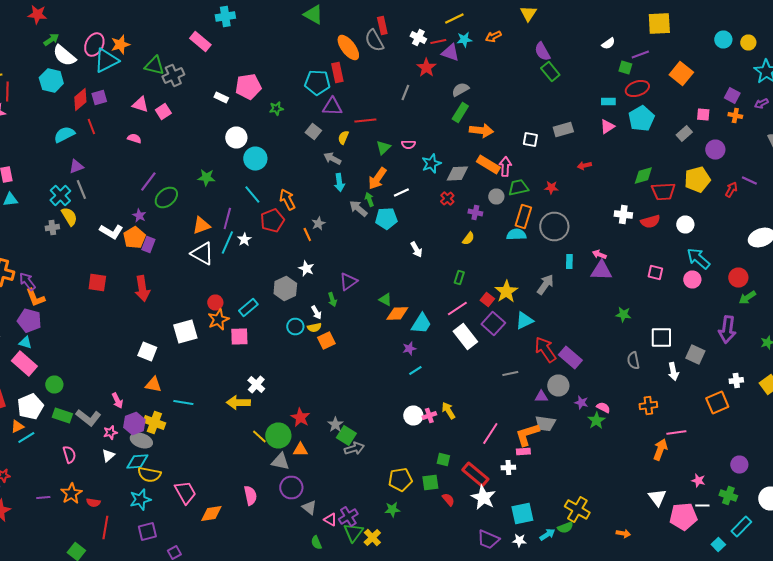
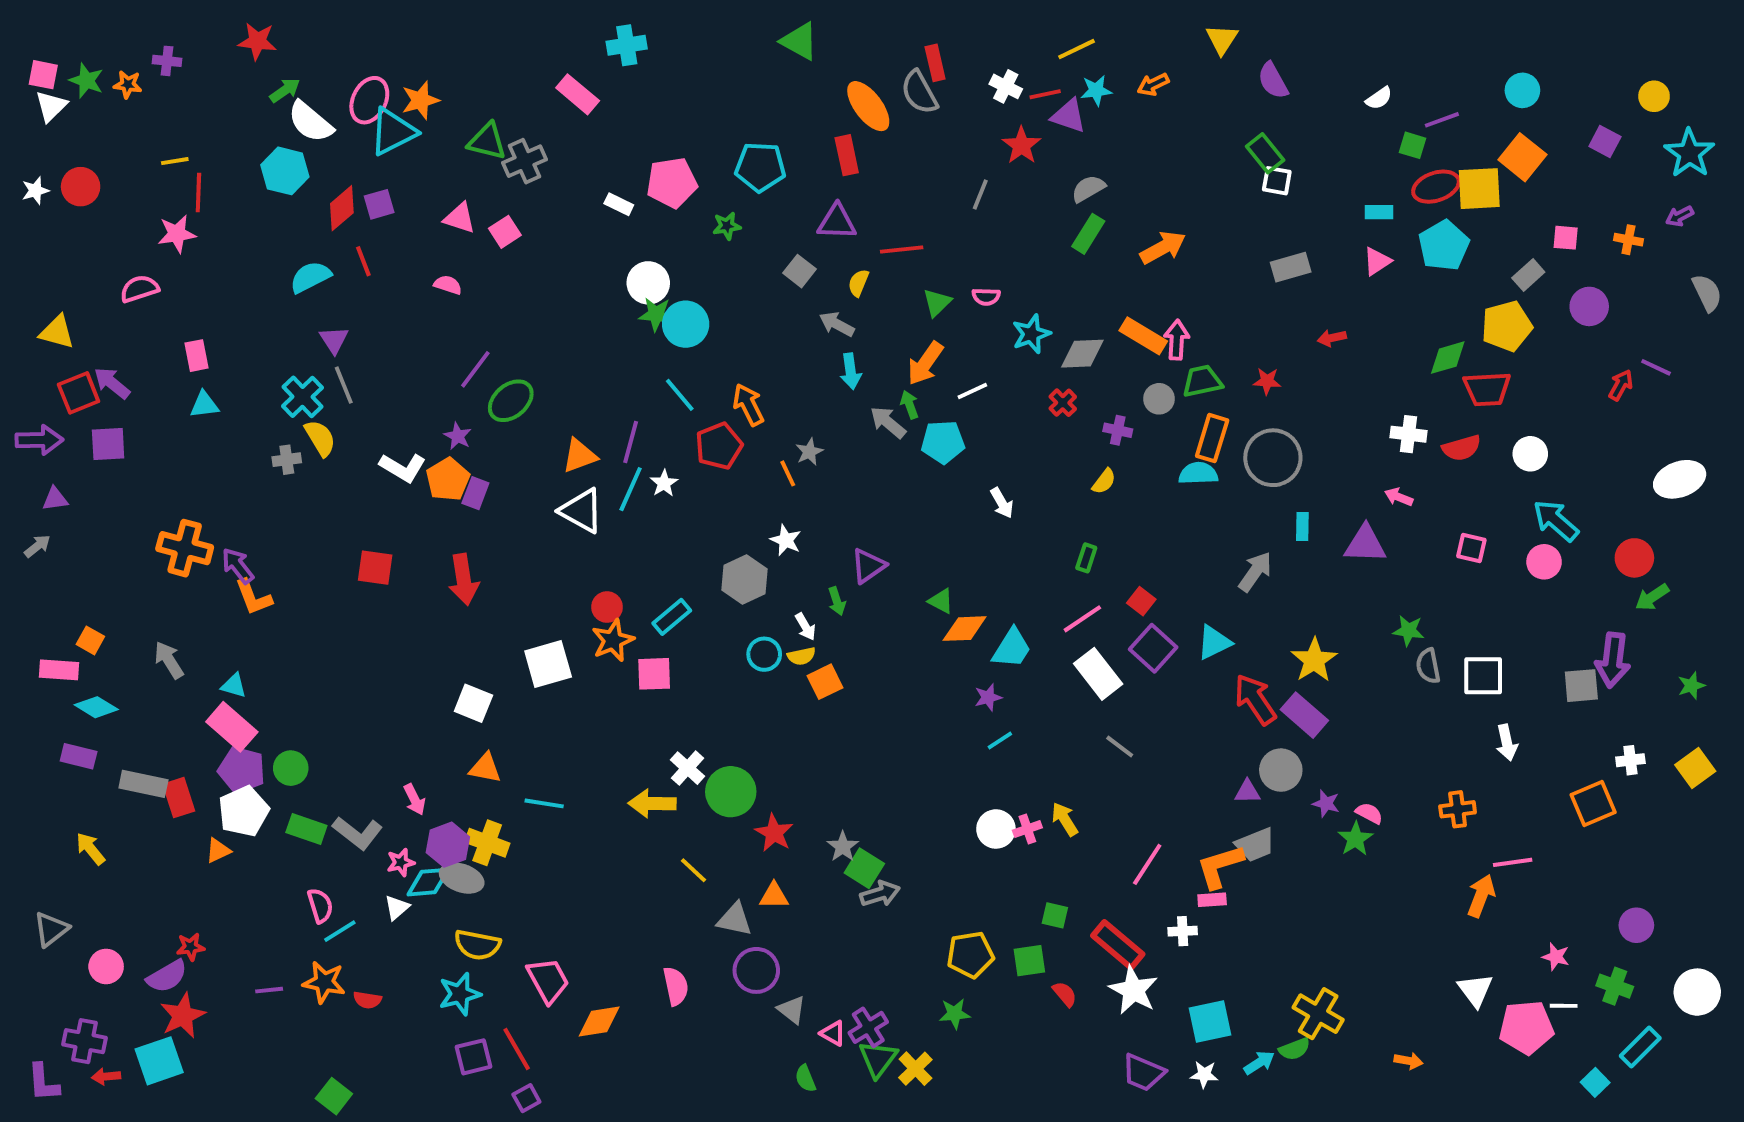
yellow square: (659, 24) -> (1479, 189), moved
cyan circle: (723, 40) -> (1522, 90), moved
purple semicircle: (542, 52) -> (1273, 81), moved
cyan pentagon: (317, 82) -> (760, 167), moved
purple square: (732, 96) -> (1605, 141), moved
orange arrow: (481, 130) -> (1163, 248), moved, turned -35
white square: (530, 140) -> (1277, 181), moved
purple triangle: (76, 166) -> (334, 340), turned -42
green star: (206, 178) -> (656, 314), moved
yellow pentagon: (697, 180) -> (1507, 326), moved
pink arrow: (599, 254) -> (1399, 497), moved
yellow star: (506, 292) -> (1314, 660), moved
purple pentagon: (29, 320) -> (242, 770), moved
gray square: (695, 354) -> (1581, 686), moved, turned -30
gray semicircle: (633, 360) -> (1428, 666), moved
gray line: (510, 374) -> (1120, 746), moved, turned 49
gray trapezoid: (545, 424) -> (1255, 845), turned -30
green circle: (278, 436) -> (731, 792), moved
cyan line: (26, 438) -> (340, 931), moved
cyan diamond: (137, 462) -> (428, 882), moved
orange star: (71, 494) -> (324, 982), turned -30
red line: (105, 528) -> (517, 1049), moved, turned -40

